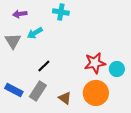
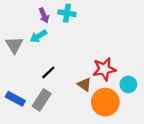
purple arrow: (20, 14) -> (44, 15), moved, turned -104
cyan circle: (117, 69) -> (128, 84), moved
brown triangle: (65, 98) -> (84, 84), moved

